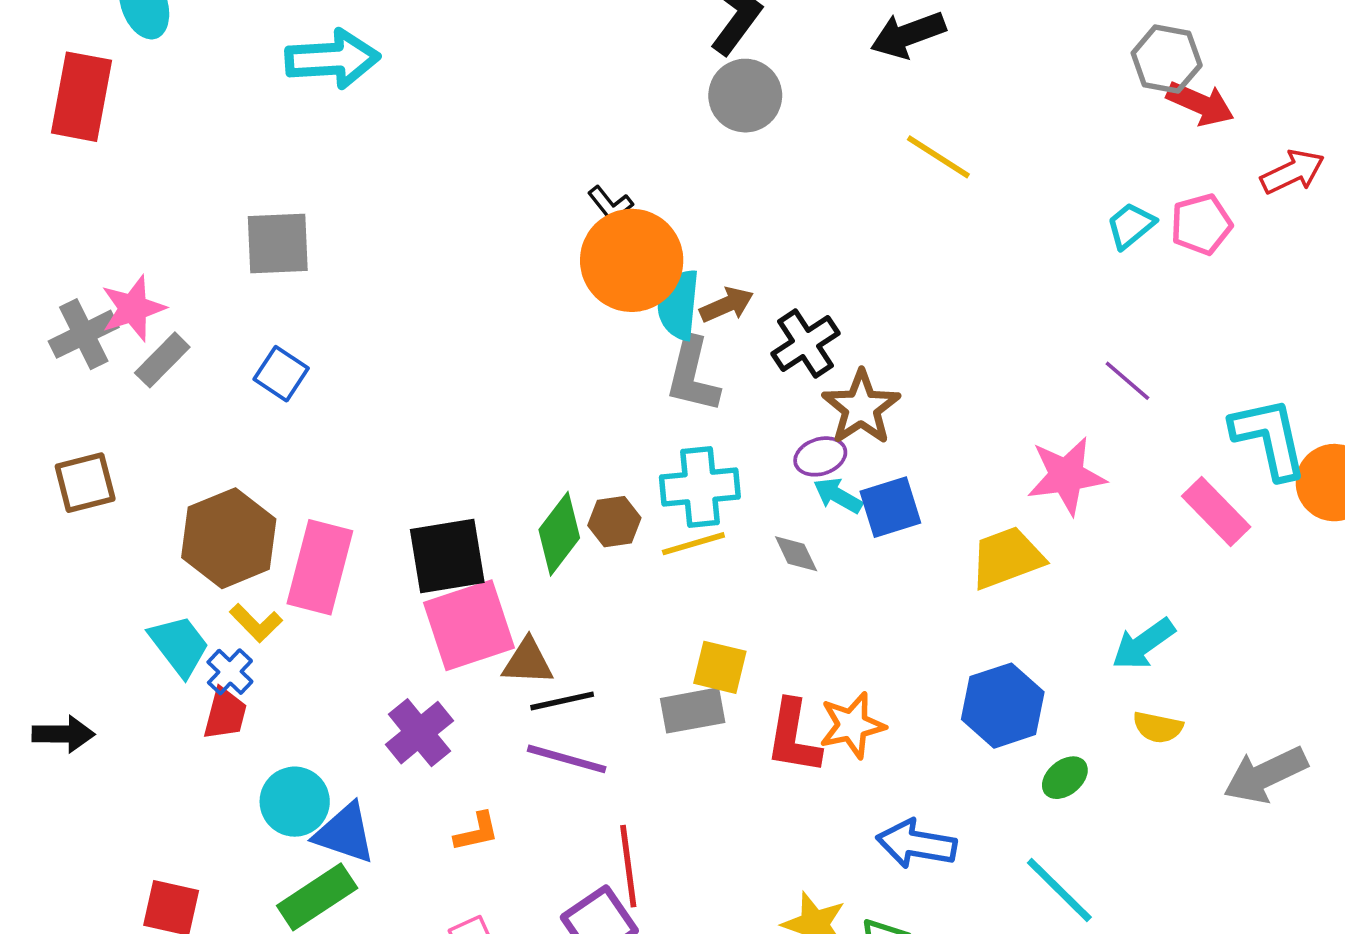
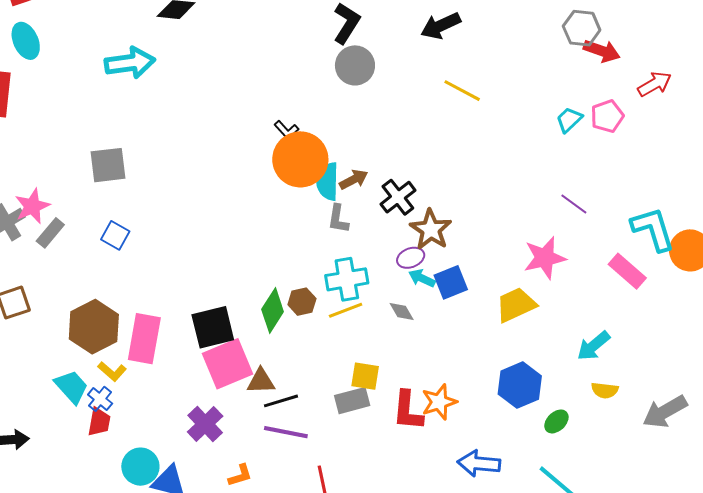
gray L-shape: (693, 375) -> (338, 219), size x0.7

